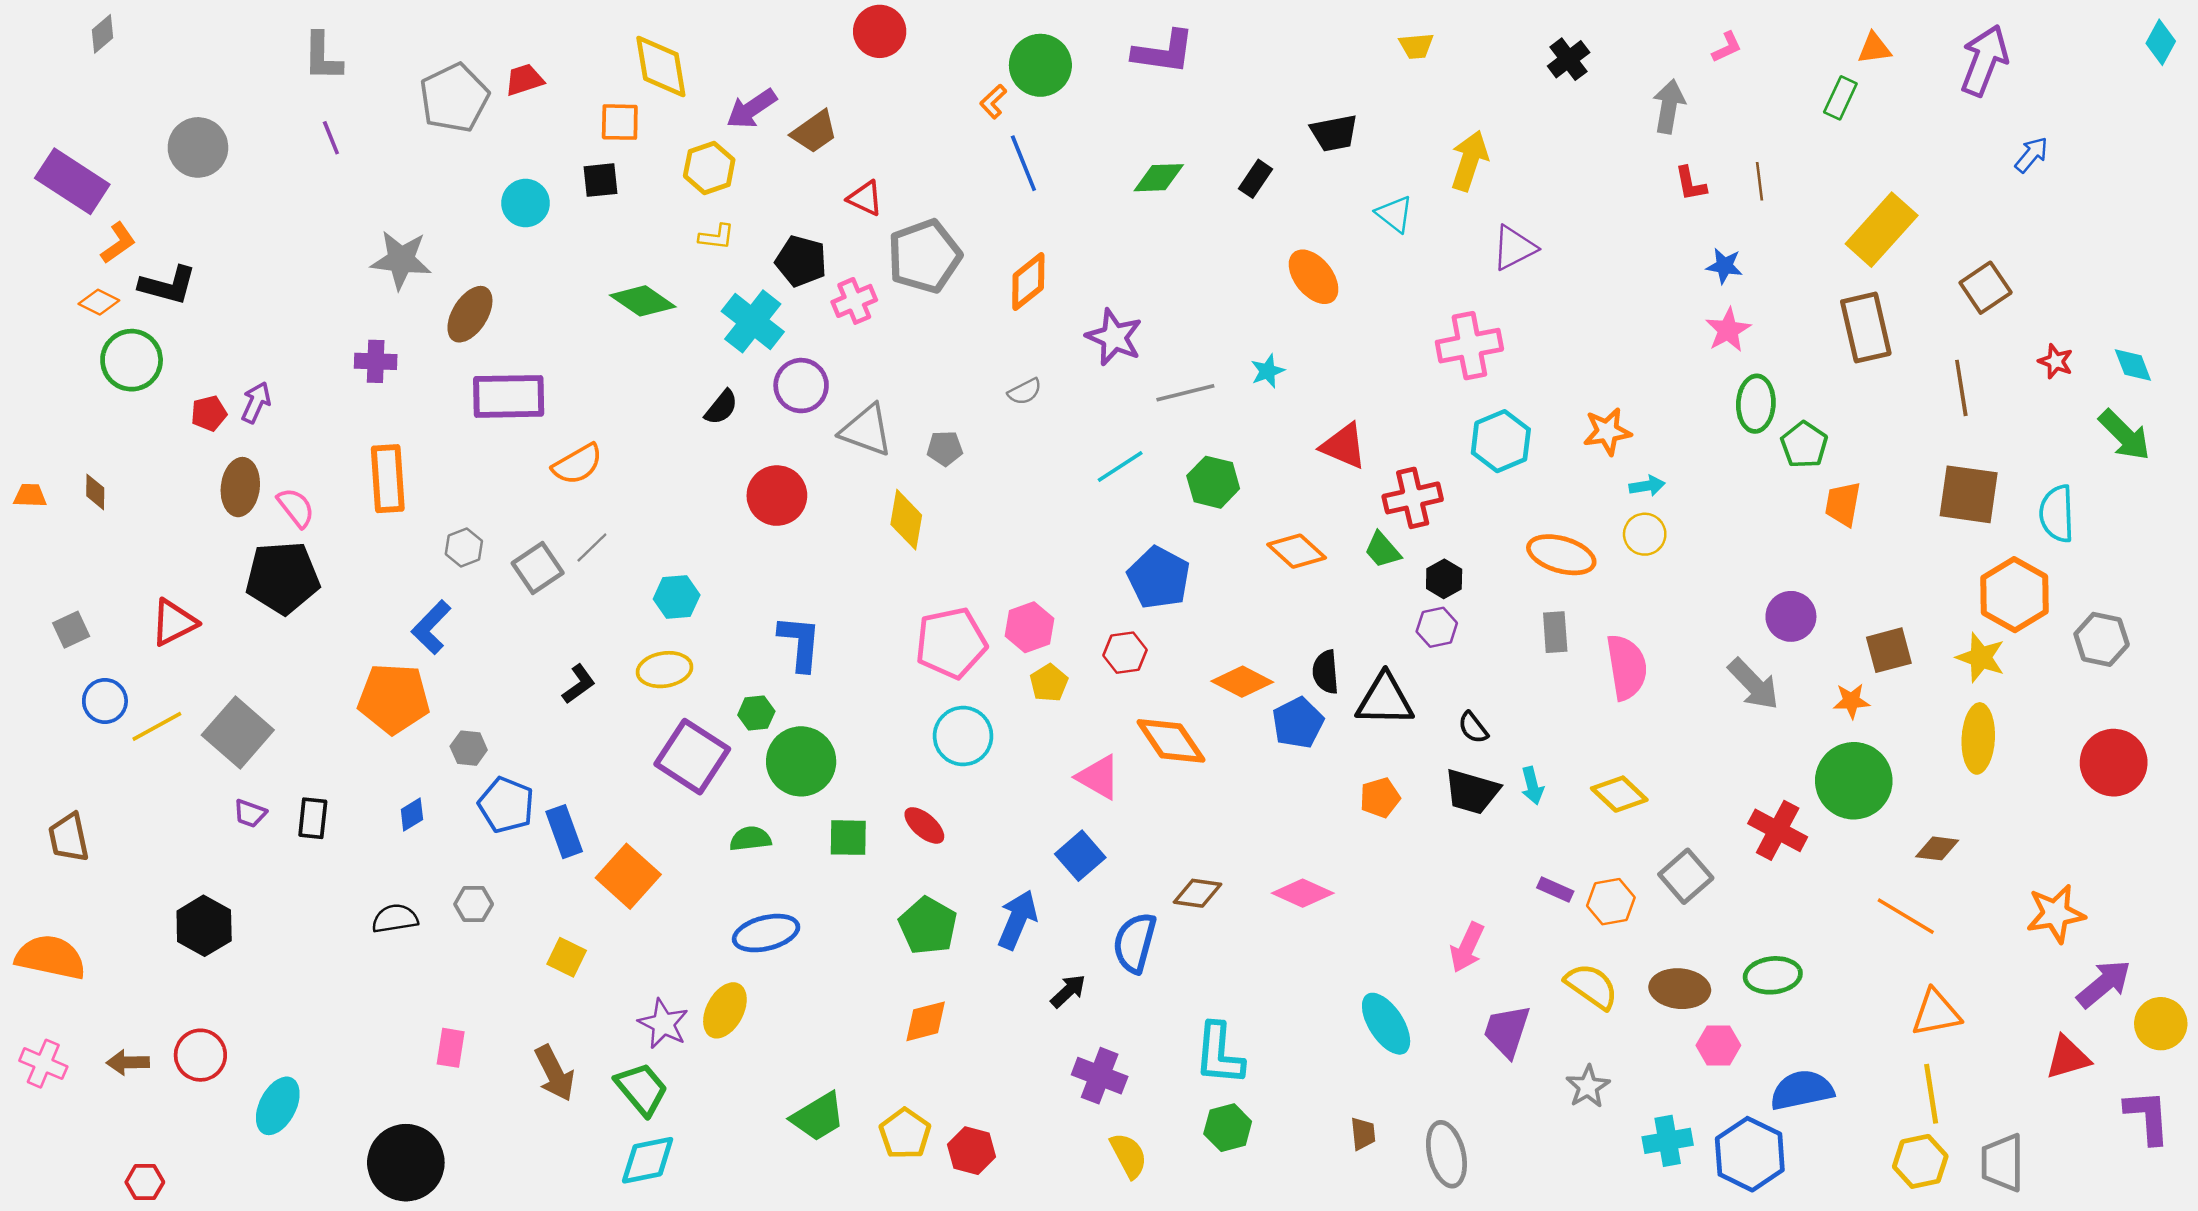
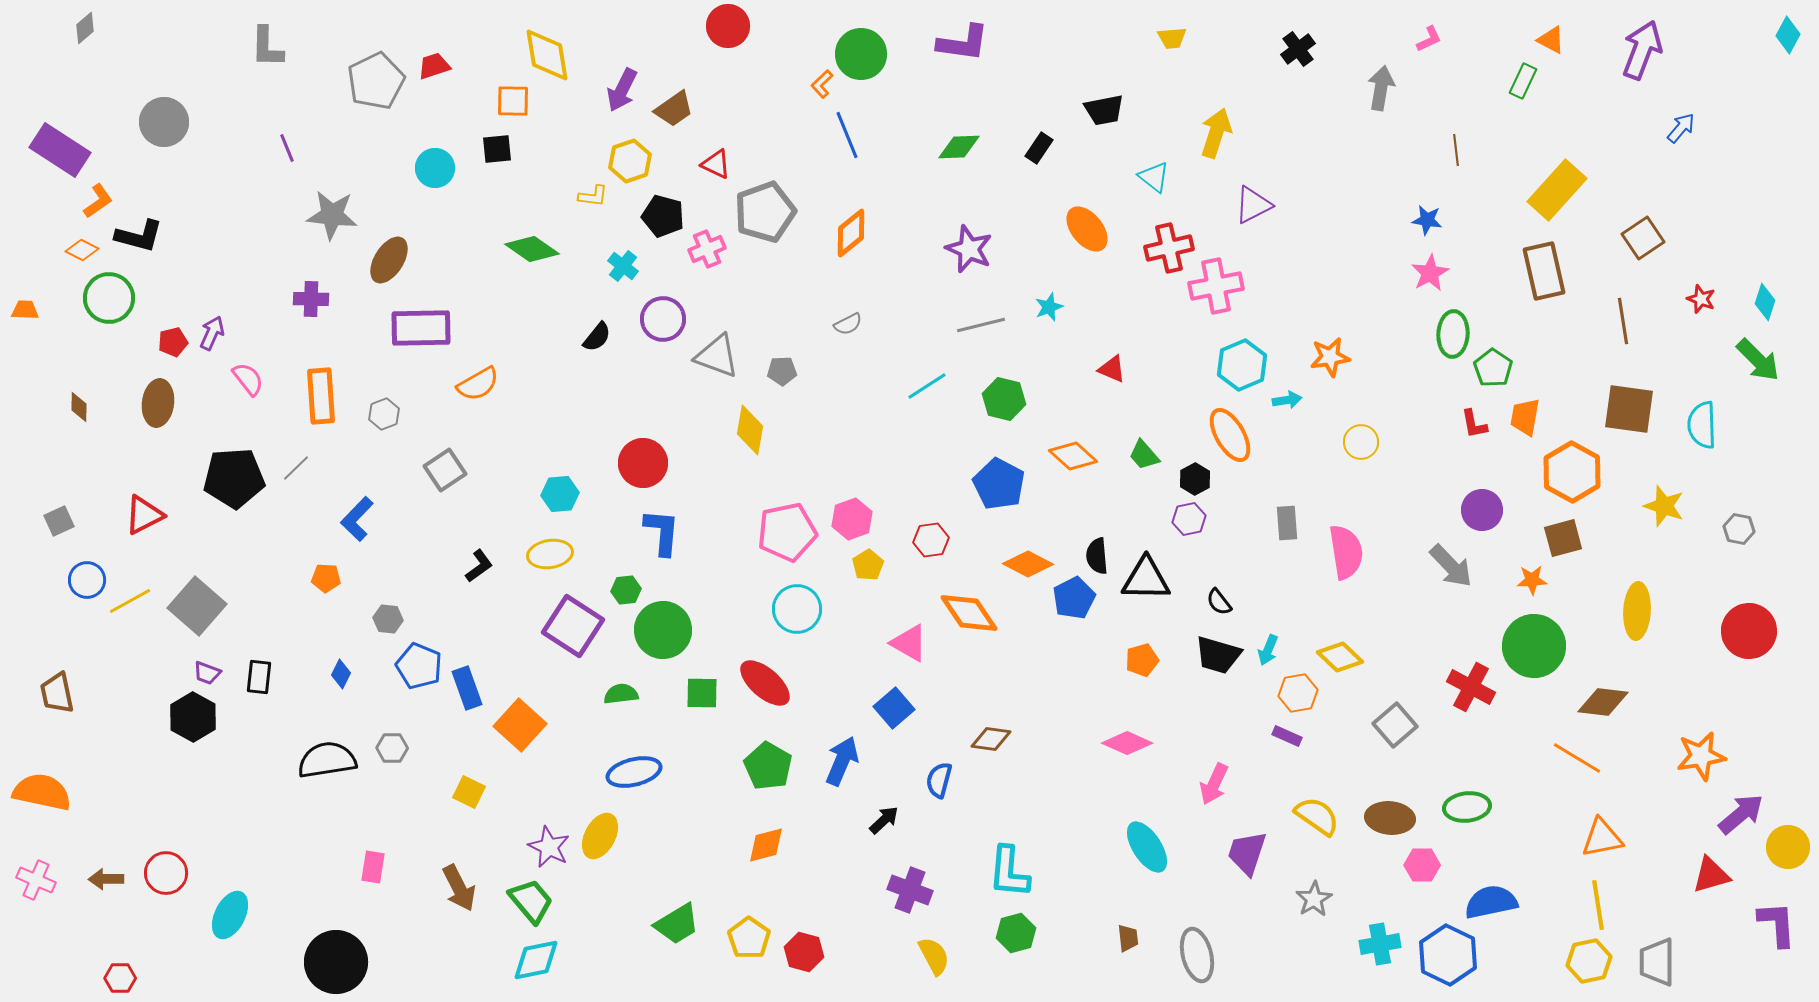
orange triangle: (1874, 48) -> (1551, 40), turned 36
purple arrow: (752, 109) -> (622, 90), turned -30
purple line: (331, 138) -> (287, 148), moved
yellow hexagon: (709, 168) -> (630, 161), moved
red L-shape: (1691, 184) -> (1474, 424), moved
cyan cross: (753, 321) -> (623, 266), size x0.6
purple star: (1114, 337) -> (969, 249), moved
cyan diamond: (2133, 365) -> (1765, 302), turned 39
red triangle: (1344, 446) -> (1112, 369), size x0.7
cyan arrow: (1647, 486) -> (1287, 400), moved
brown ellipse: (240, 487) -> (158, 403), moved
orange trapezoid: (30, 496) -> (25, 310), moved
red circle: (777, 496) -> (643, 463), moved
red cross: (1413, 498) -> (1169, 248), moved
pink semicircle: (296, 508) -> (248, 379), moved
gray hexagon: (464, 547) -> (384, 414), moved
gray line: (592, 547) -> (296, 468), moved
orange ellipse: (1561, 555) -> (1230, 435), moved, turned 44
blue pentagon: (1159, 578) -> (999, 484), moved
orange hexagon: (2015, 595) -> (1572, 472), moved
gray hexagon: (2102, 639) -> (1739, 529), size x0.7
yellow star: (1981, 657) -> (1664, 506), moved
orange pentagon: (394, 699) -> (326, 578), size x0.5
cyan arrow: (1532, 786) -> (1268, 650), turned 36
blue diamond: (412, 815) -> (341, 674), turned -32
red ellipse: (924, 825) -> (765, 683), size x1.5
brown diamond: (1937, 848) -> (1603, 702), size x1.4
pink diamond: (1303, 893) -> (1127, 743), moved
orange hexagon: (1611, 902) -> (1298, 693), moved
black semicircle: (395, 919) -> (327, 760), size x1.5
black hexagon: (204, 926) -> (193, 717), moved
blue semicircle: (1135, 943) -> (939, 780), size x0.7

